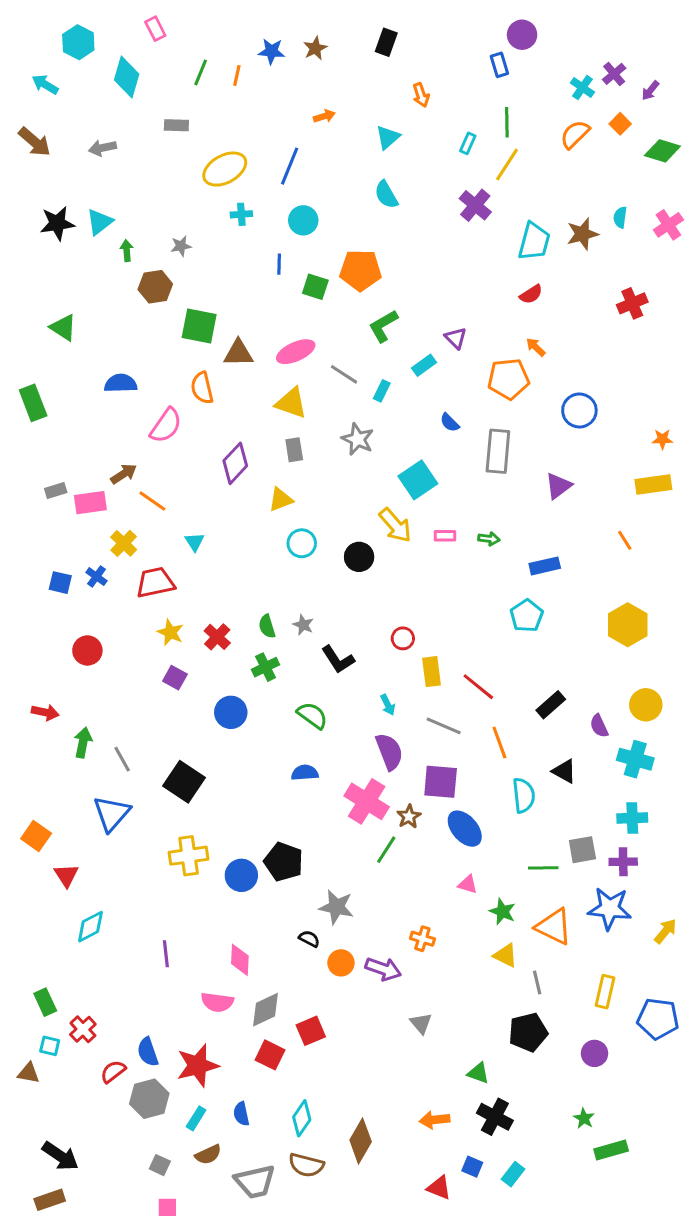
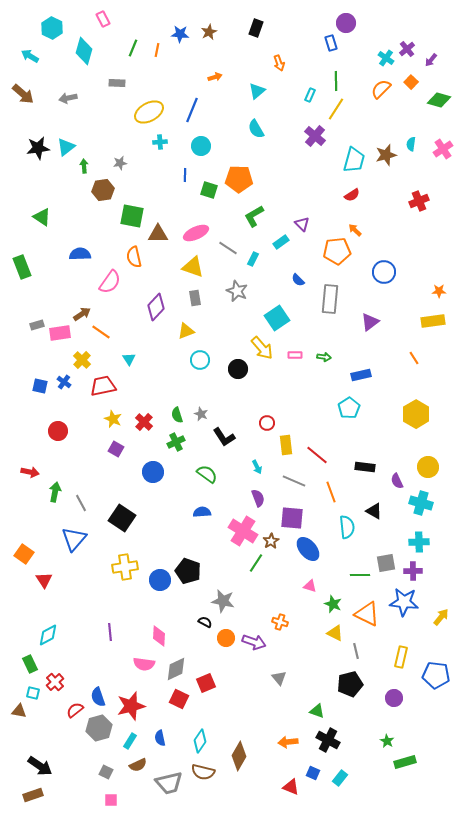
black rectangle: (551, 705) -> (365, 467), turned 48
purple semicircle: (389, 752) -> (258, 498), size x0.7
cyan diamond: (90, 927) -> (48, 635), moved

